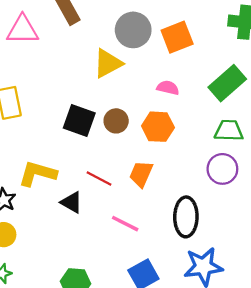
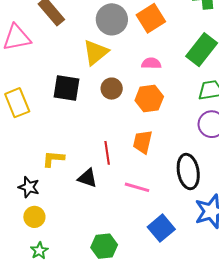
black square: (79, 121) -> (67, 88), moved
brown circle: (116, 121) -> (112, 89), moved
yellow L-shape: (37, 174) -> (53, 159), size x0.7
red line: (99, 179) -> (107, 153), turned 65

